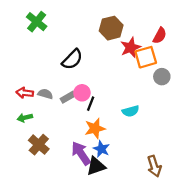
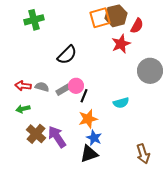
green cross: (37, 22) -> (34, 20), turned 36
brown hexagon: (111, 28) -> (116, 16), moved
red semicircle: (160, 36) -> (137, 26), moved
orange square: (146, 57) -> (100, 18), moved
gray circle: (162, 77) -> (150, 71), size x1.6
purple arrow: (81, 153) -> (57, 137), moved

